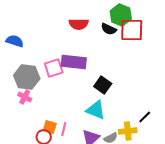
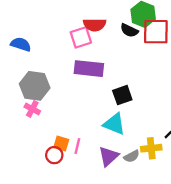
pink square: (54, 68) -> (81, 37), moved
black square: (103, 85) -> (122, 95), turned 36

